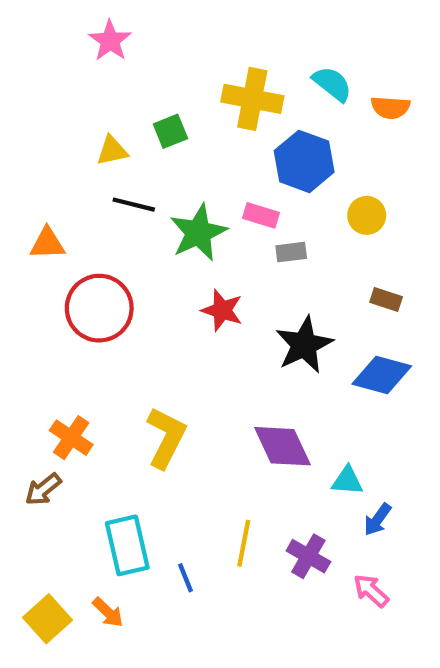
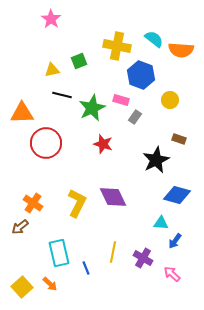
orange semicircle: (390, 108) -> (181, 50), size x1.4
orange triangle: (47, 243) -> (22, 113), size x1.4
gray rectangle: (291, 252) -> (135, 117), turned -48
black star: (304, 345) -> (156, 160), moved
blue diamond: (382, 375) -> (177, 195), moved
purple diamond: (283, 446) -> (113, 197), moved

